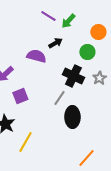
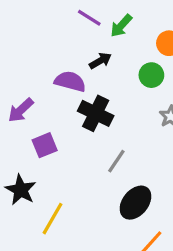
black cross: (73, 76) -> (96, 113), moved
gray line: (59, 98) -> (116, 161), moved
black ellipse: (72, 117) -> (135, 203), moved, turned 40

